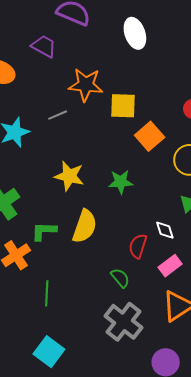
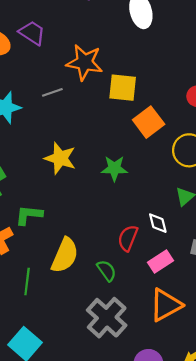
purple trapezoid: (44, 46) -> (32, 33), moved
yellow semicircle: (85, 226) -> (65, 255), moved

